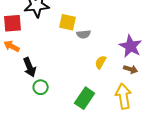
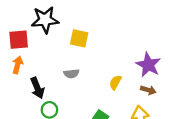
gray semicircle: (84, 34) -> (71, 74), moved
orange arrow: (12, 46) -> (18, 65), turned 77

